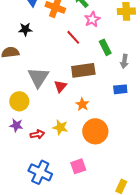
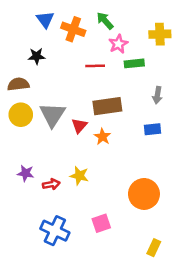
red line: (73, 37) -> (95, 66), turned -49
green rectangle: (105, 47) -> (134, 63), moved, turned -70
yellow circle: (19, 101) -> (21, 115), moved
orange star: (82, 104) -> (102, 137), moved
orange circle: (95, 131) -> (144, 194), moved

